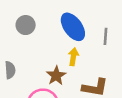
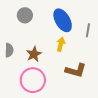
brown star: (56, 76) -> (34, 54), moved

